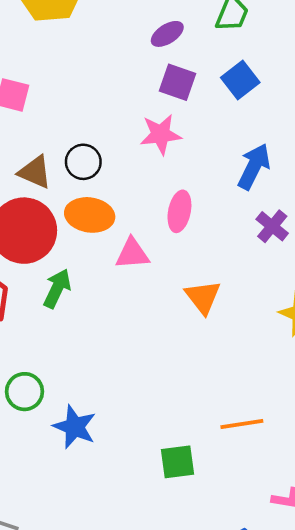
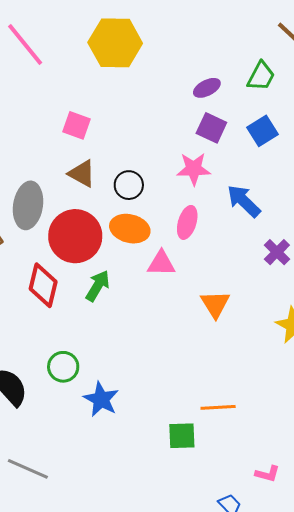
blue arrow: (254, 167) -> (244, 201), moved, turned -78
brown triangle: (35, 172) -> (82, 174), moved
pink ellipse: (179, 211) -> (187, 222), moved
orange line: (242, 424) -> (218, 407), moved

